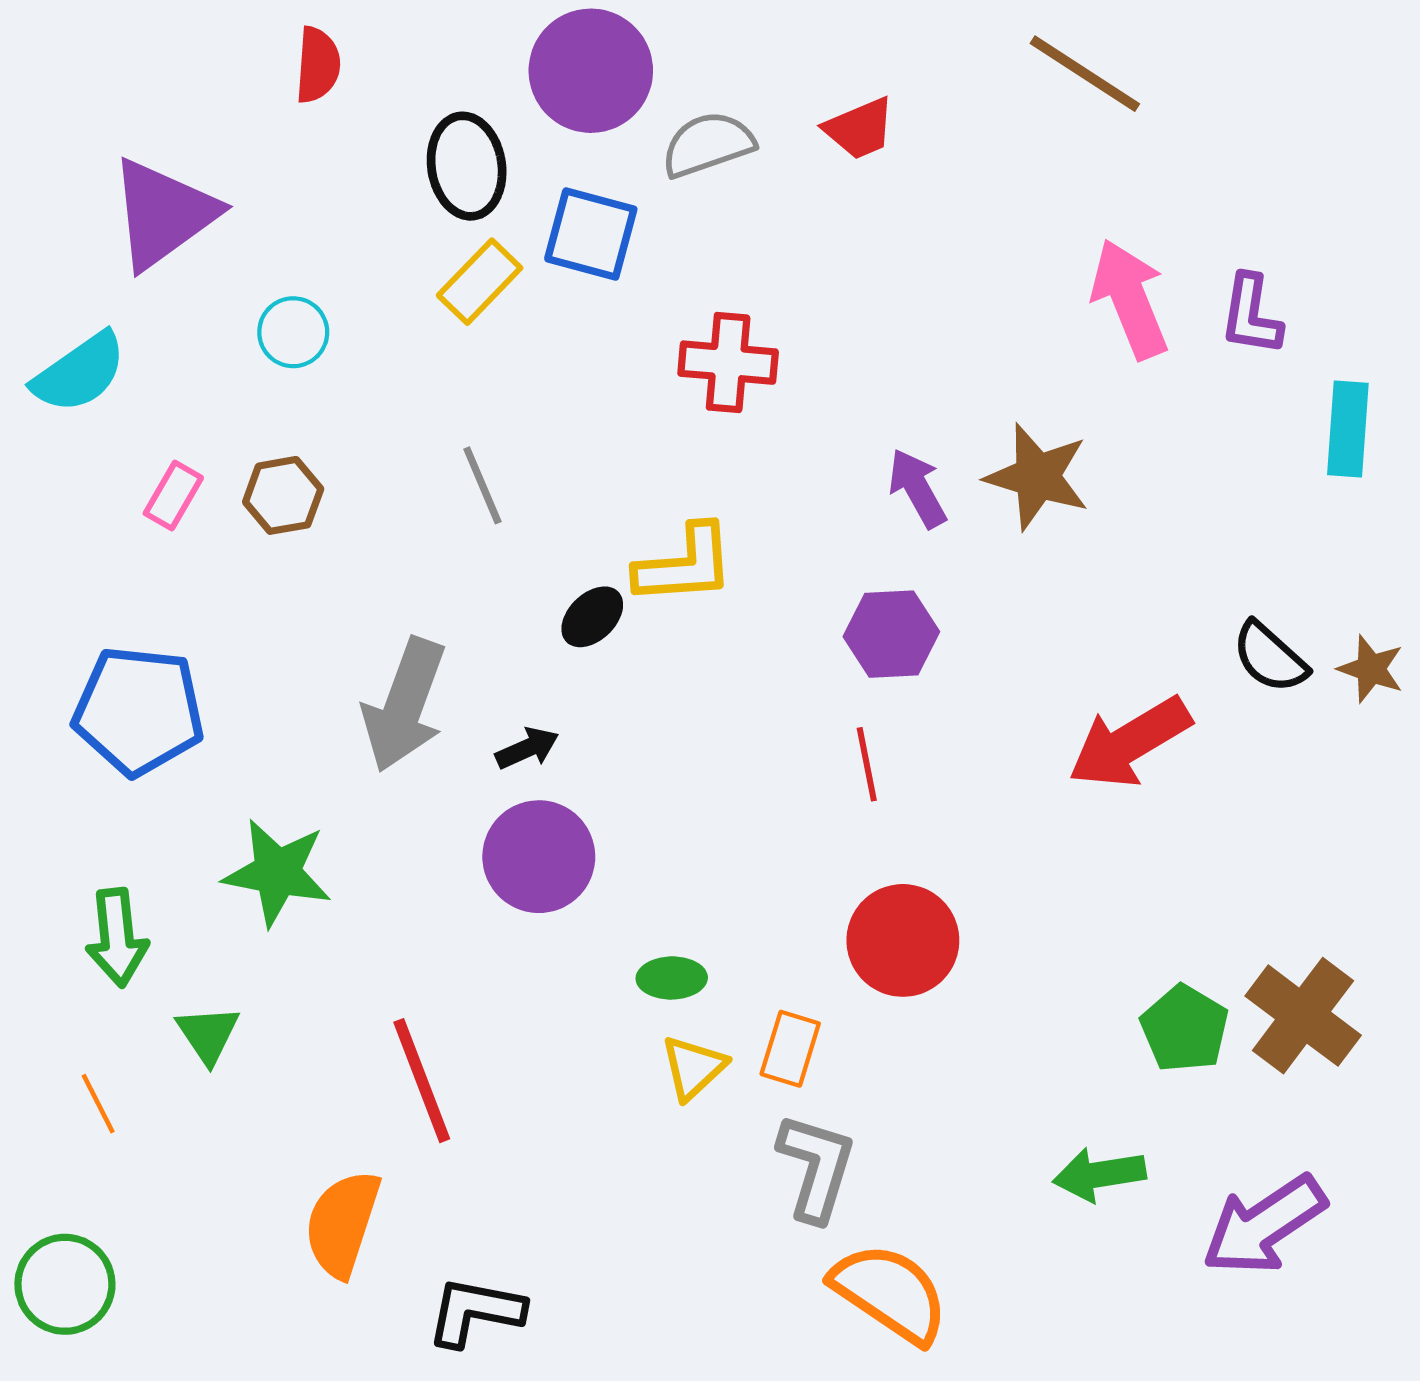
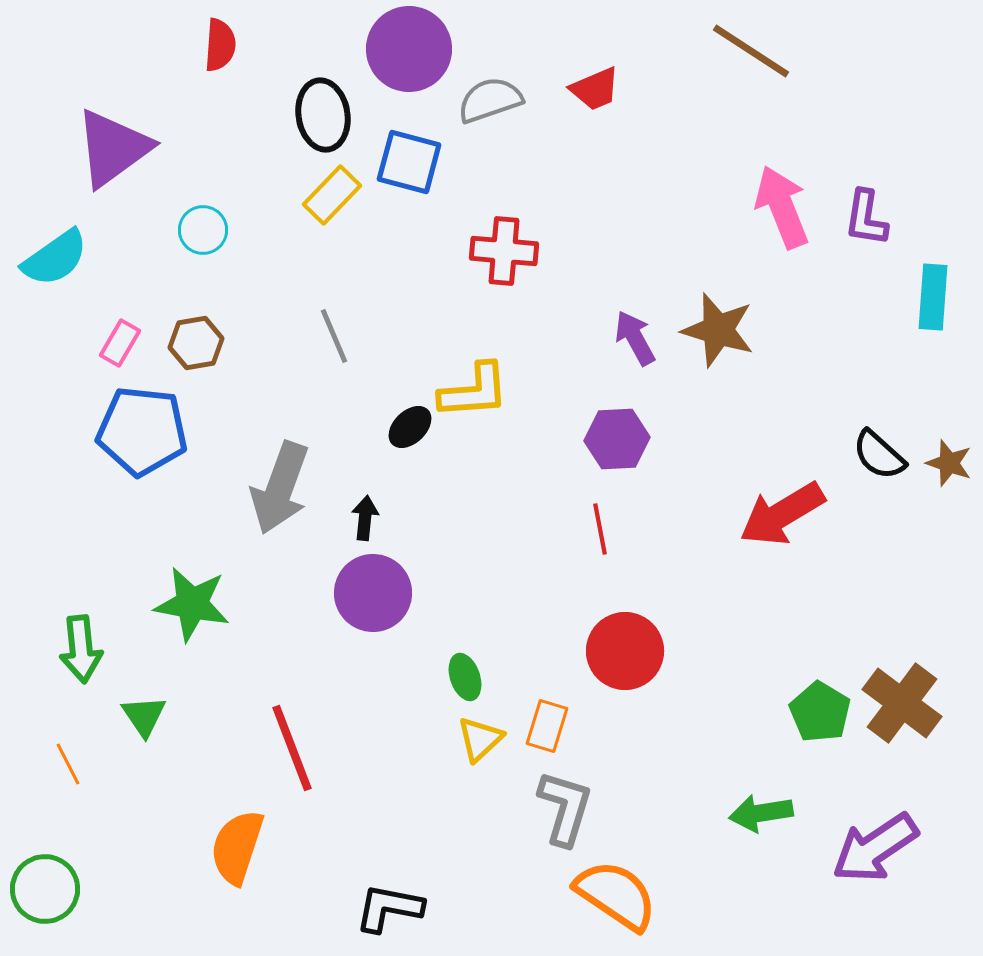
blue pentagon: (139, 711) -> (142, 431), moved
black arrow: (527, 748) -> (365, 518), turned -60
green ellipse: (672, 978) -> (465, 677), turned 72
black L-shape: (475, 1312) -> (389, 908), moved

